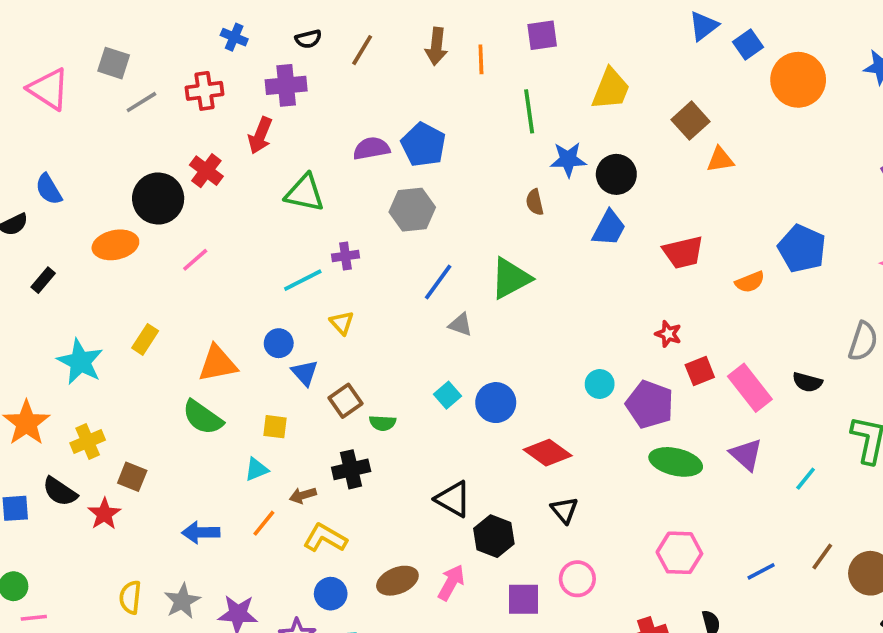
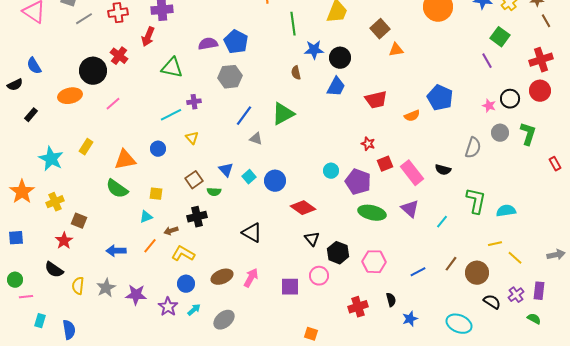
blue triangle: (305, 373) -> (226, 170), moved
black semicircle: (60, 492) -> (54, 270), moved
black hexagon: (494, 536) -> (338, 253), moved

